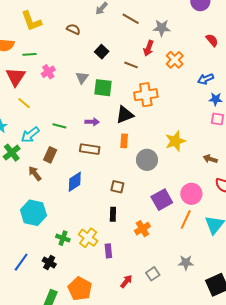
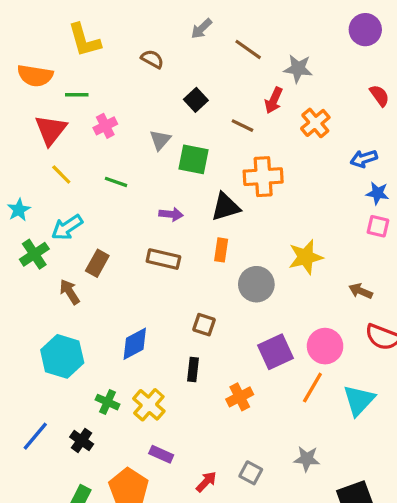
green line: (59, 126) -> (116, 182), moved
blue diamond: (75, 182) -> (135, 344), moved
purple rectangle: (108, 251) -> (161, 454), moved, turned -64
gray square: (153, 274) -> (251, 473), turned -32

